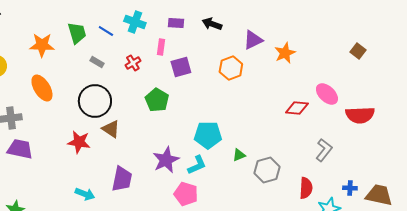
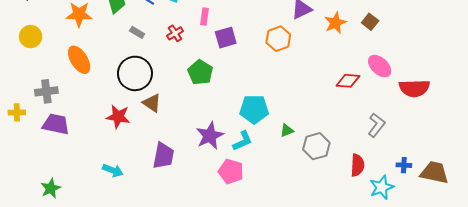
brown square: (358, 51) -> (370, 22), moved
cyan arrow: (85, 194) -> (113, 170), moved

